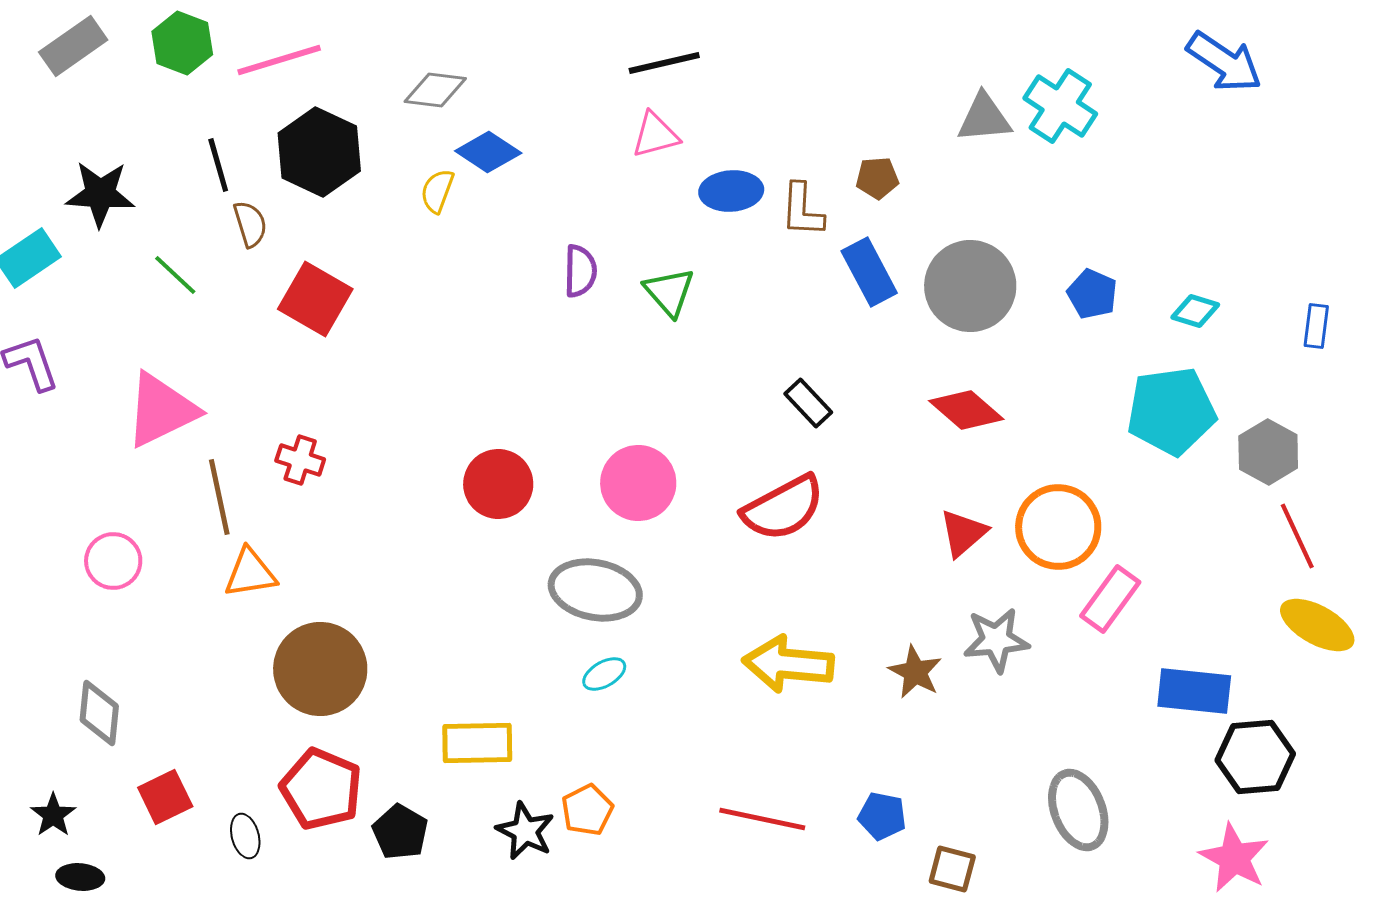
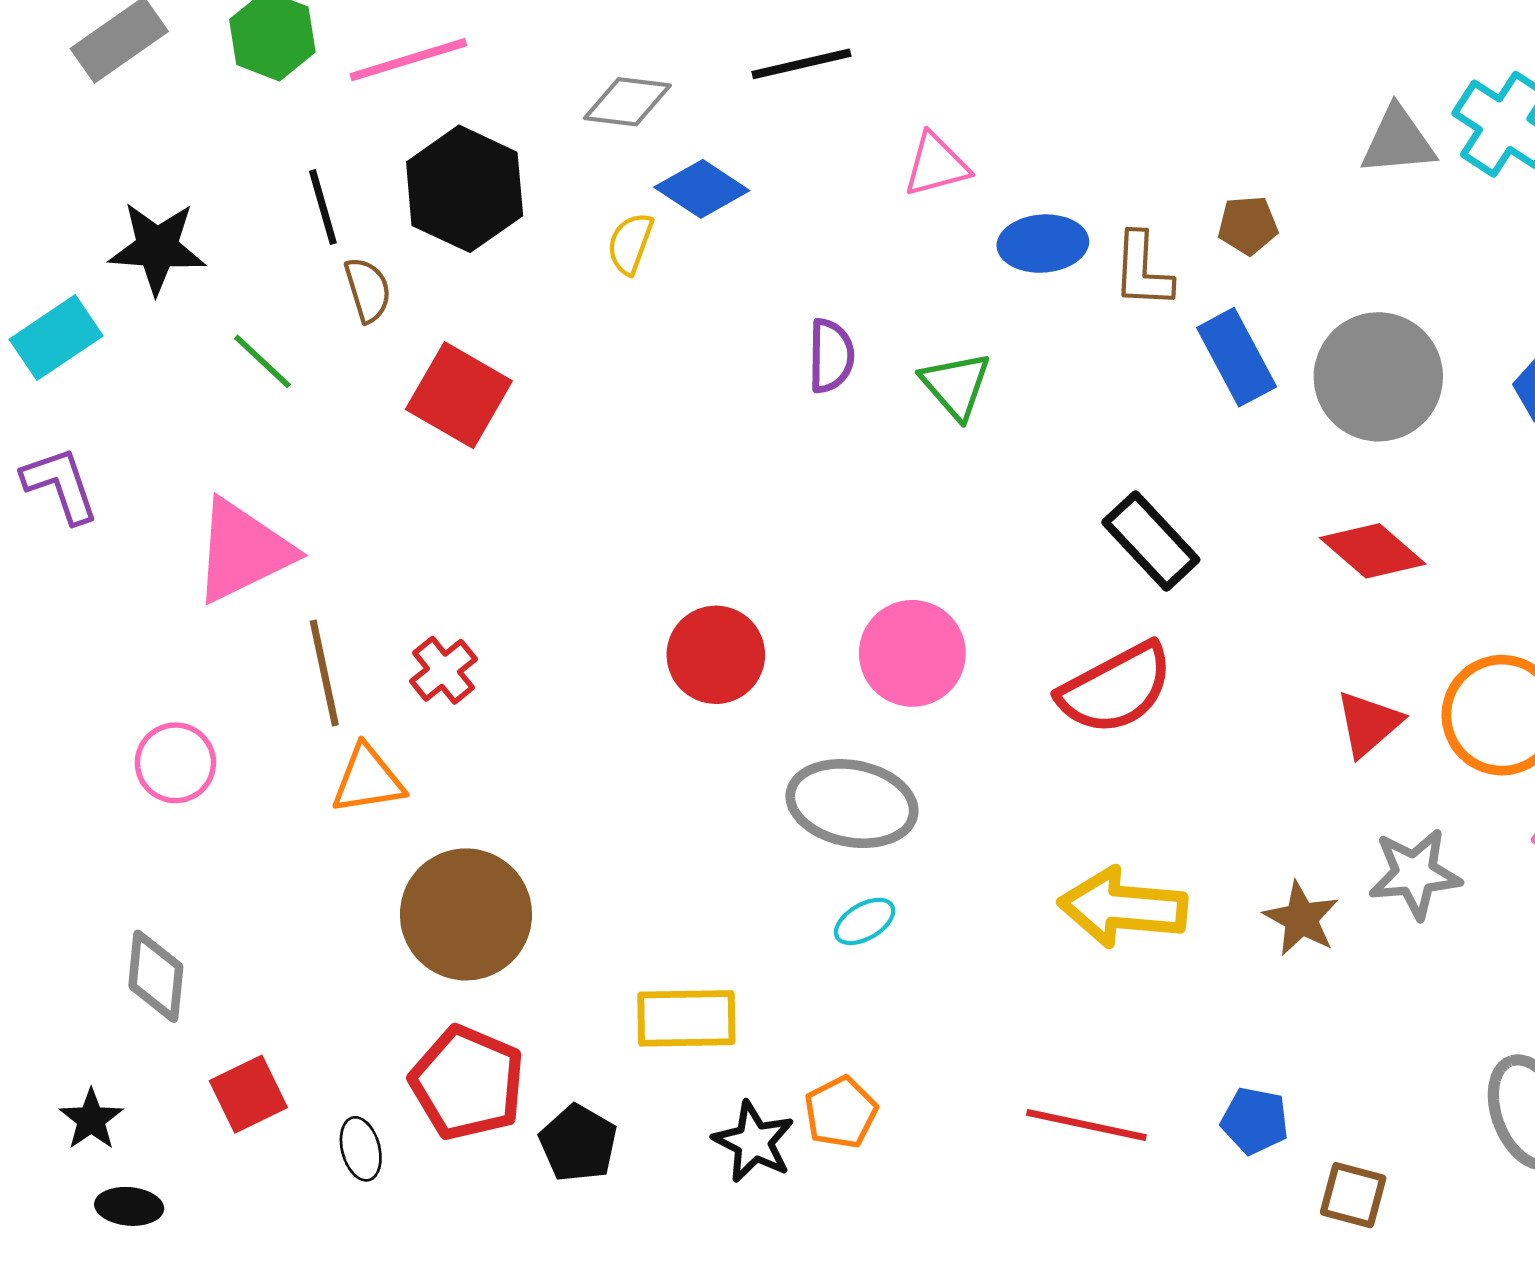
black line: (664, 63) -> (801, 64), moved
black rectangle: (808, 403) -> (1151, 541), size x1.4
red cross: (300, 460) -> (444, 670), moved, turned 33

